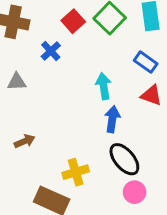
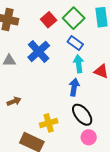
blue cross: (51, 51) -> (39, 51), moved, size x1.6
blue rectangle: (146, 62) -> (75, 43), moved
cyan arrow: (104, 86) -> (79, 64), moved

